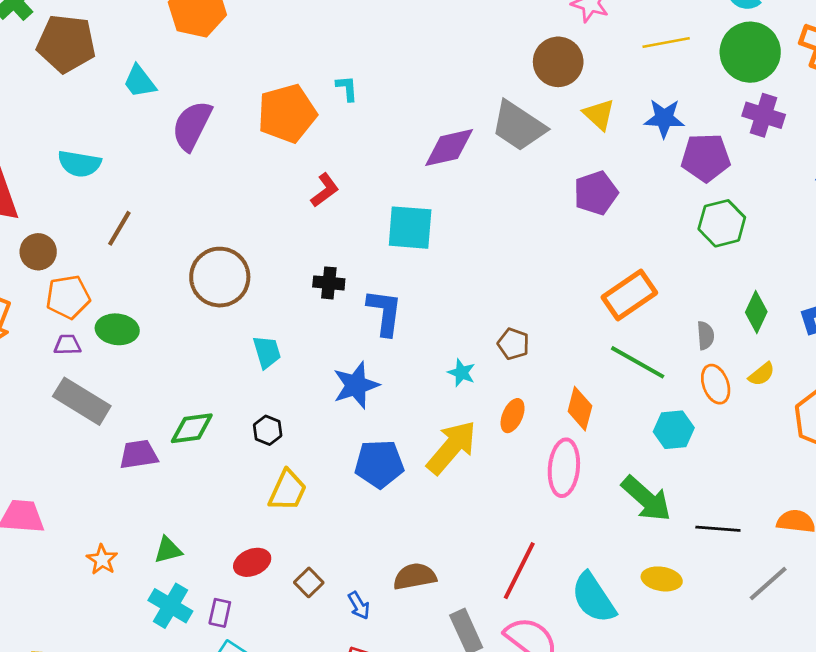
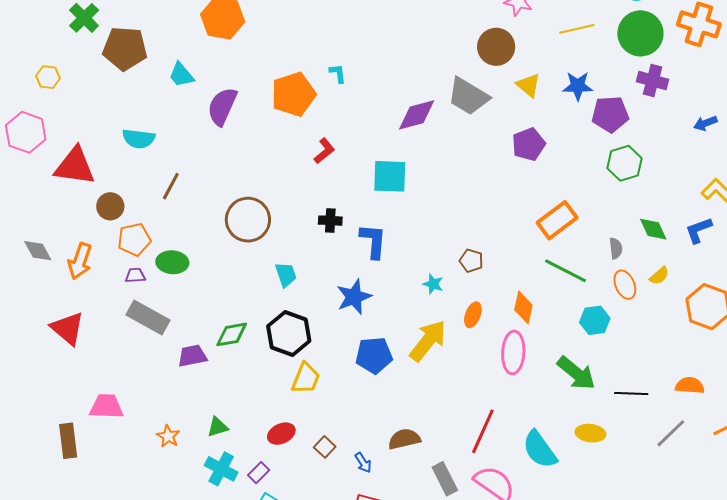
green diamond: (756, 312) -> (653, 229), turned -48
black hexagon: (268, 430) -> (289, 334), size x2.0
purple rectangle: (220, 613) -> (259, 473), turned 35

